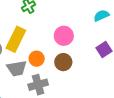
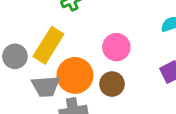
orange circle: (37, 59) -> (75, 75), size x1.6

